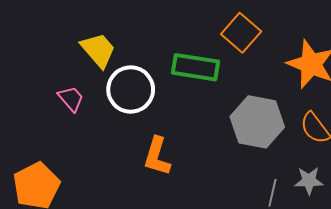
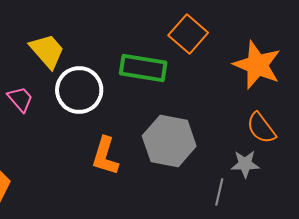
gray hexagon: (257, 122) -> (169, 141), moved
gray star: (309, 181) -> (245, 164), moved

